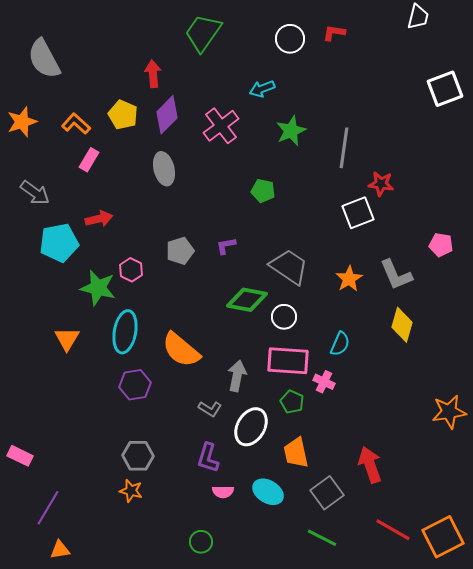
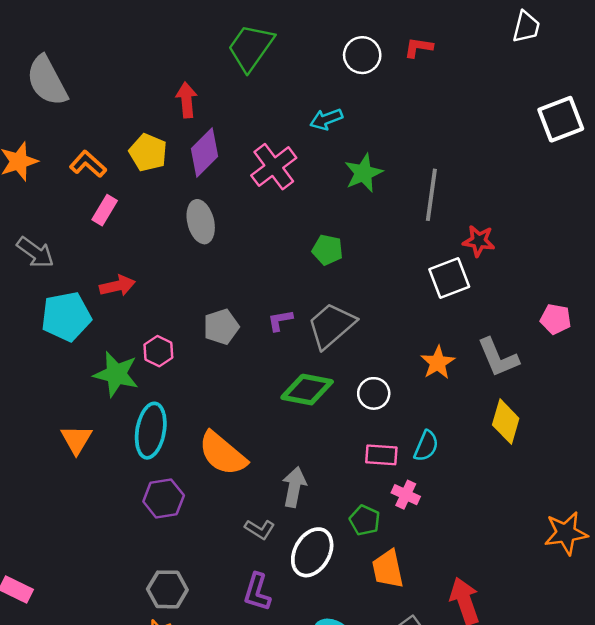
gray trapezoid: (289, 267) -> (331, 325), moved, turned -75
white circle: (284, 317) -> (374, 393), moved
pink rectangle: (288, 361) -> (381, 455), moved, size x0.6
orange trapezoid: (296, 453) -> (388, 569), moved

